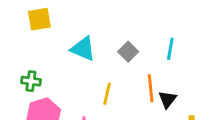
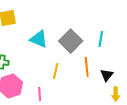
gray square: (128, 52) -> (71, 41), size x1.6
black triangle: (168, 99) -> (107, 75), moved

